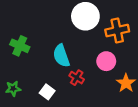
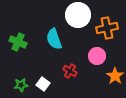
cyan semicircle: (61, 56) -> (54, 39), moved
green star: (13, 89) -> (21, 85), moved

